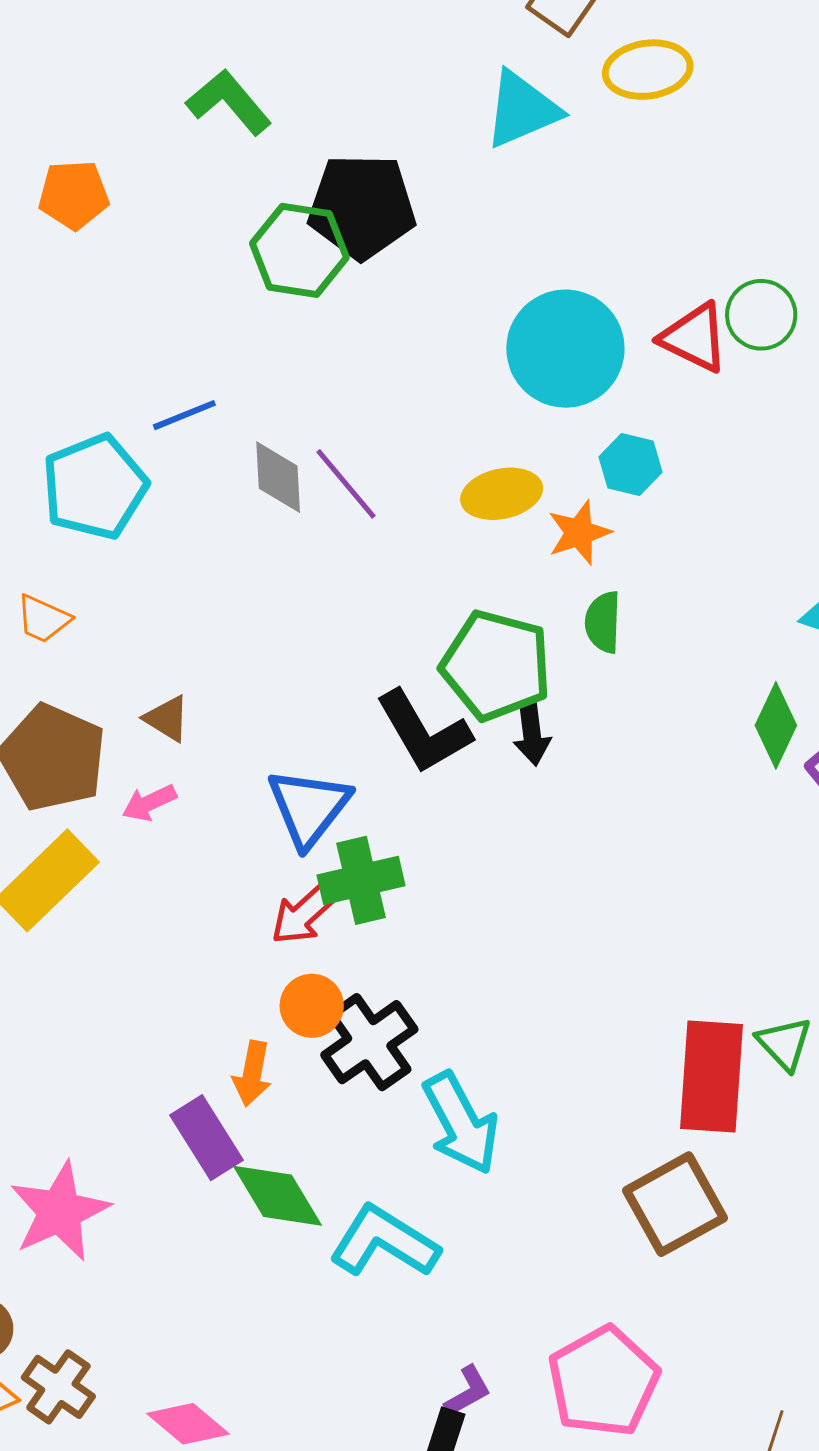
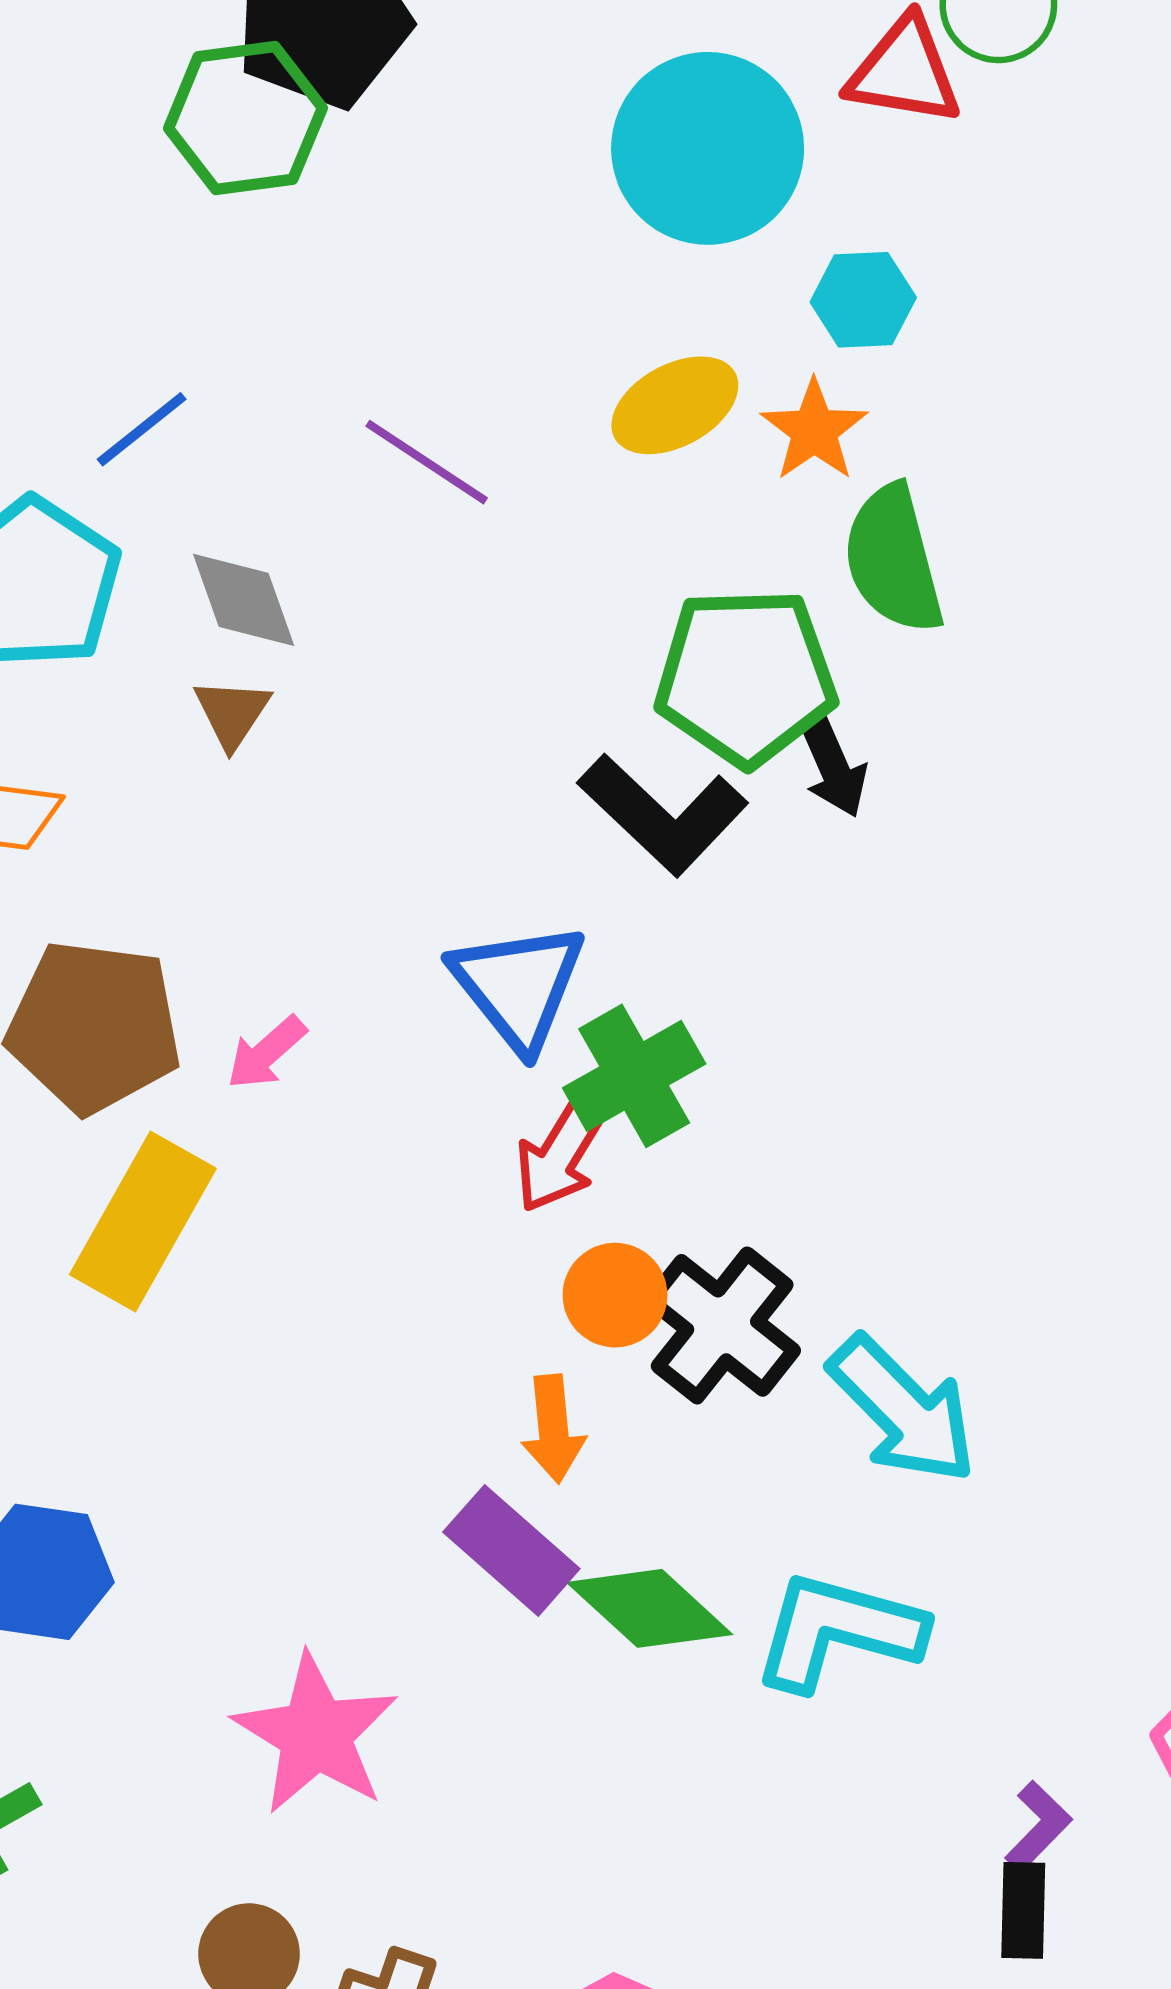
gray diamond: (278, 477) -> (244, 600), moved
green semicircle: (603, 622) -> (893, 559), size x1.5
brown triangle: (167, 719) -> (232, 713), moved, turned 48

